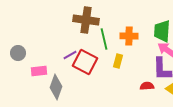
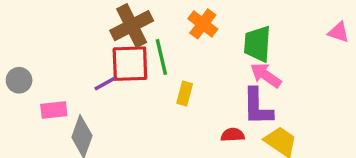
brown cross: (86, 20) -> (132, 26), turned -35
orange cross: (129, 36) -> (203, 24), moved, turned 36
red square: (85, 62) -> (130, 64), moved, turned -30

